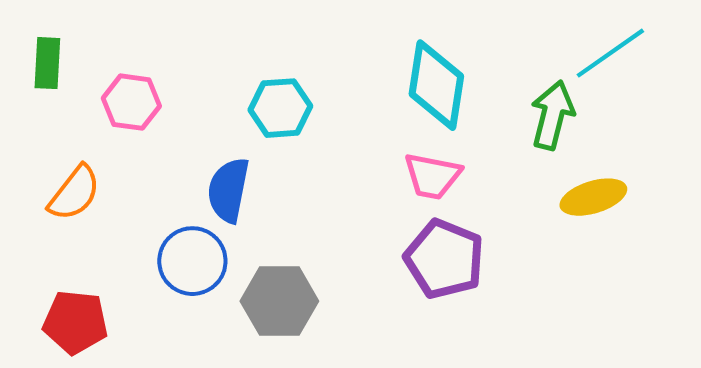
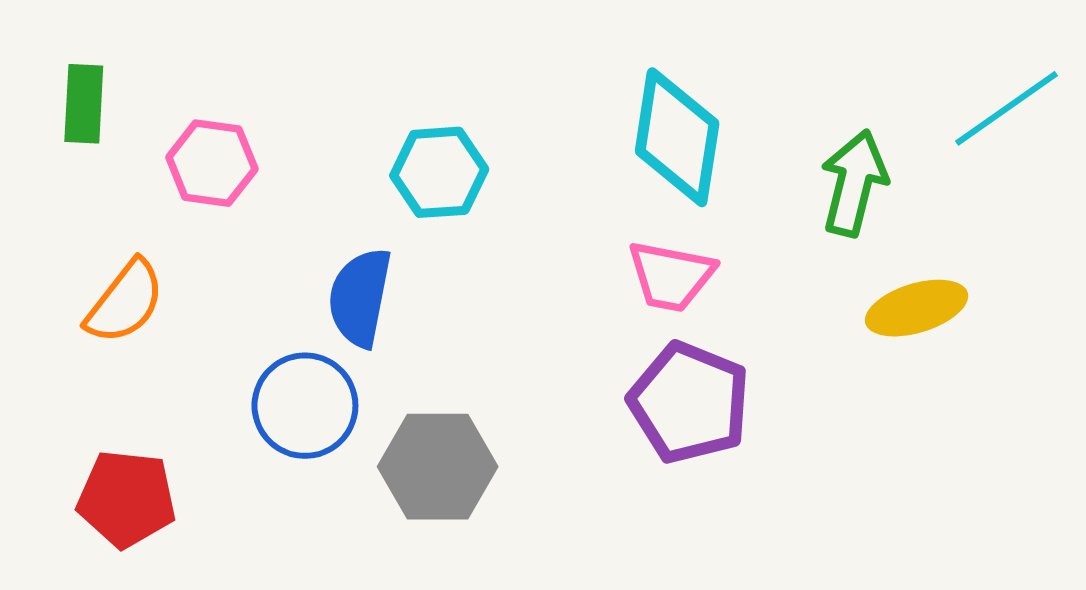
cyan line: (610, 53) -> (1006, 108), moved

